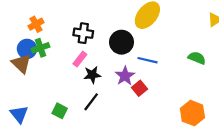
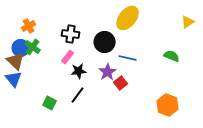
green cross: (41, 48) -> (33, 47), turned -35
blue triangle: (19, 114) -> (14, 79), moved

